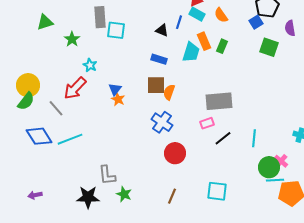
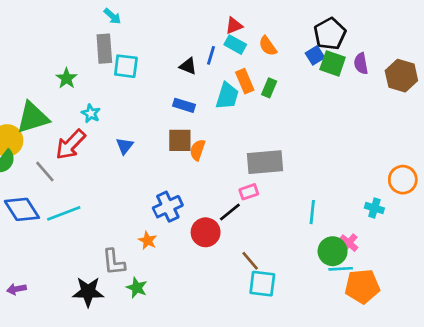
green triangle: (45, 22) -> (33, 117), moved, size x1.5
green square: (269, 47) -> (333, 63), moved
orange star: (118, 99) -> (148, 240), moved
blue cross: (162, 122) -> (168, 207), moved, turned 30
black line: (223, 138) -> (230, 212), moved
brown line: (172, 196) -> (250, 261), moved, turned -63

